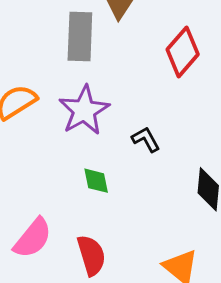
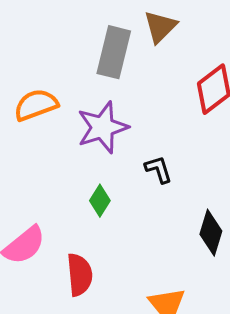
green diamond: (96, 181) -> (100, 201), turned 32

